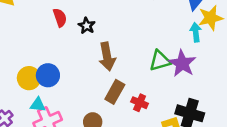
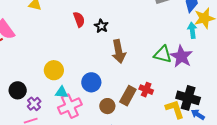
green triangle: (160, 61) -> (163, 54), turned 30
blue circle: (48, 75) -> (91, 82), moved
brown rectangle: (115, 92) -> (128, 96), moved

